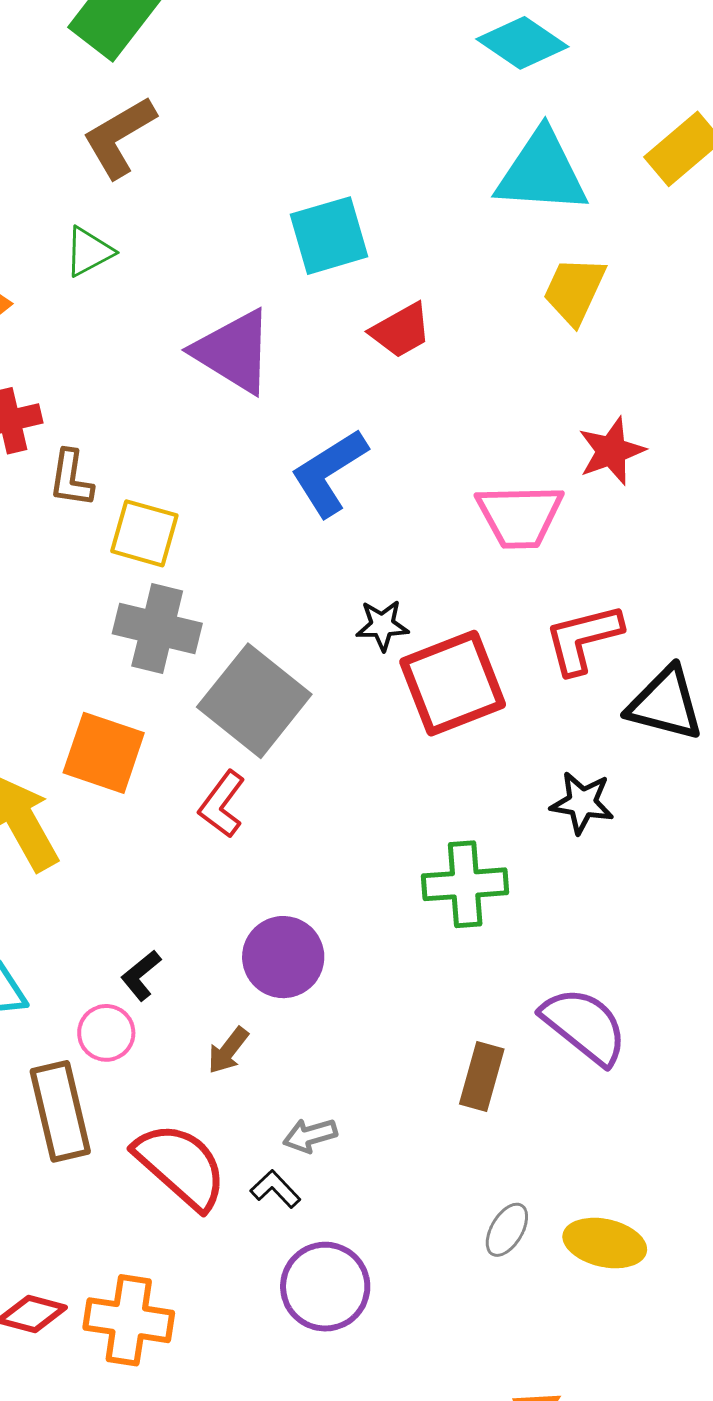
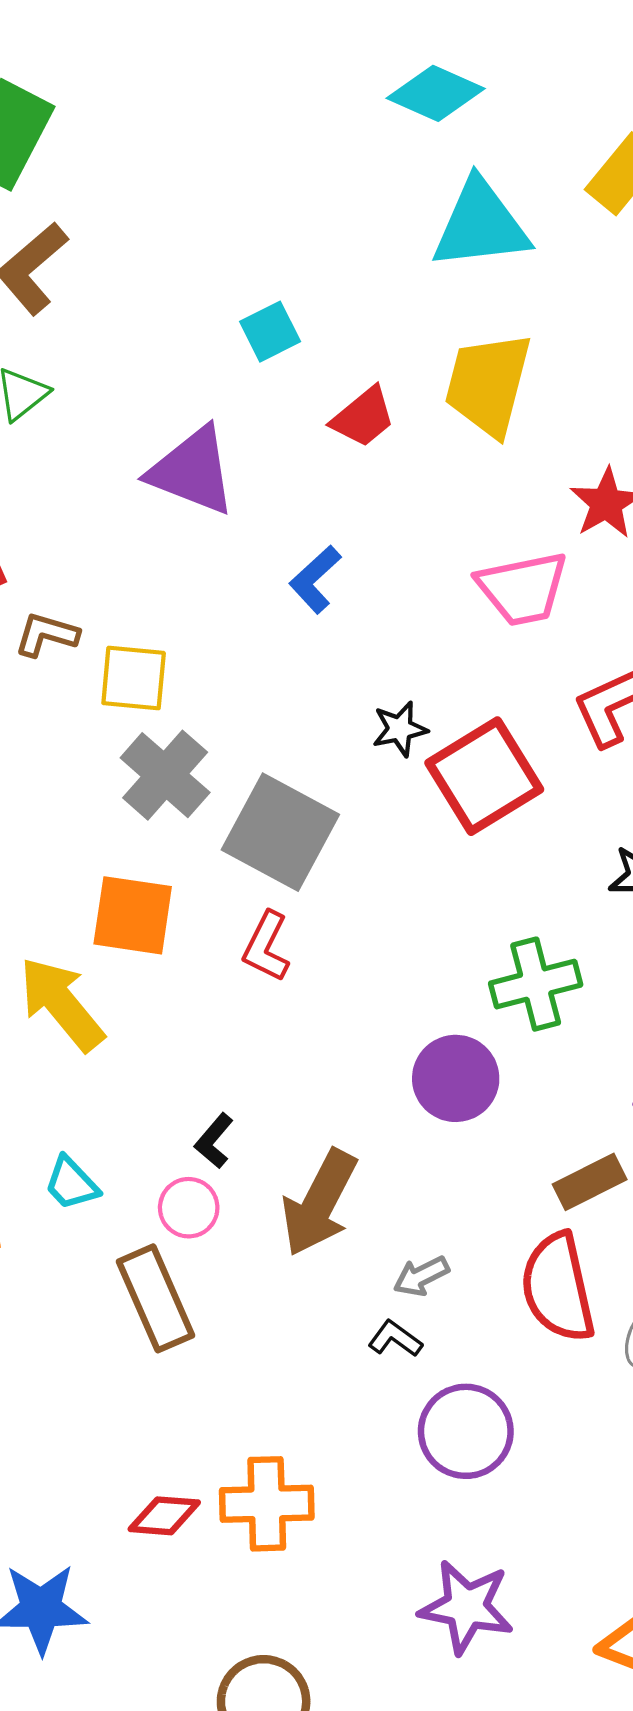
cyan square: (329, 236) -> (270, 332), size x0.7
yellow trapezoid: (574, 291) -> (488, 384), moved, size x1.4
blue L-shape: (329, 473) -> (315, 579), size x0.7
brown L-shape: (71, 478) -> (46, 635), turned 108
gray cross: (157, 628) -> (165, 775), turned 38
purple circle: (283, 957) -> (456, 1078), moved
brown arrow: (228, 1050) -> (319, 1203), size x2.0
brown rectangle: (482, 1076) -> (590, 1182), turned 58
red semicircle: (181, 1166) -> (558, 1288), moved, turned -134

